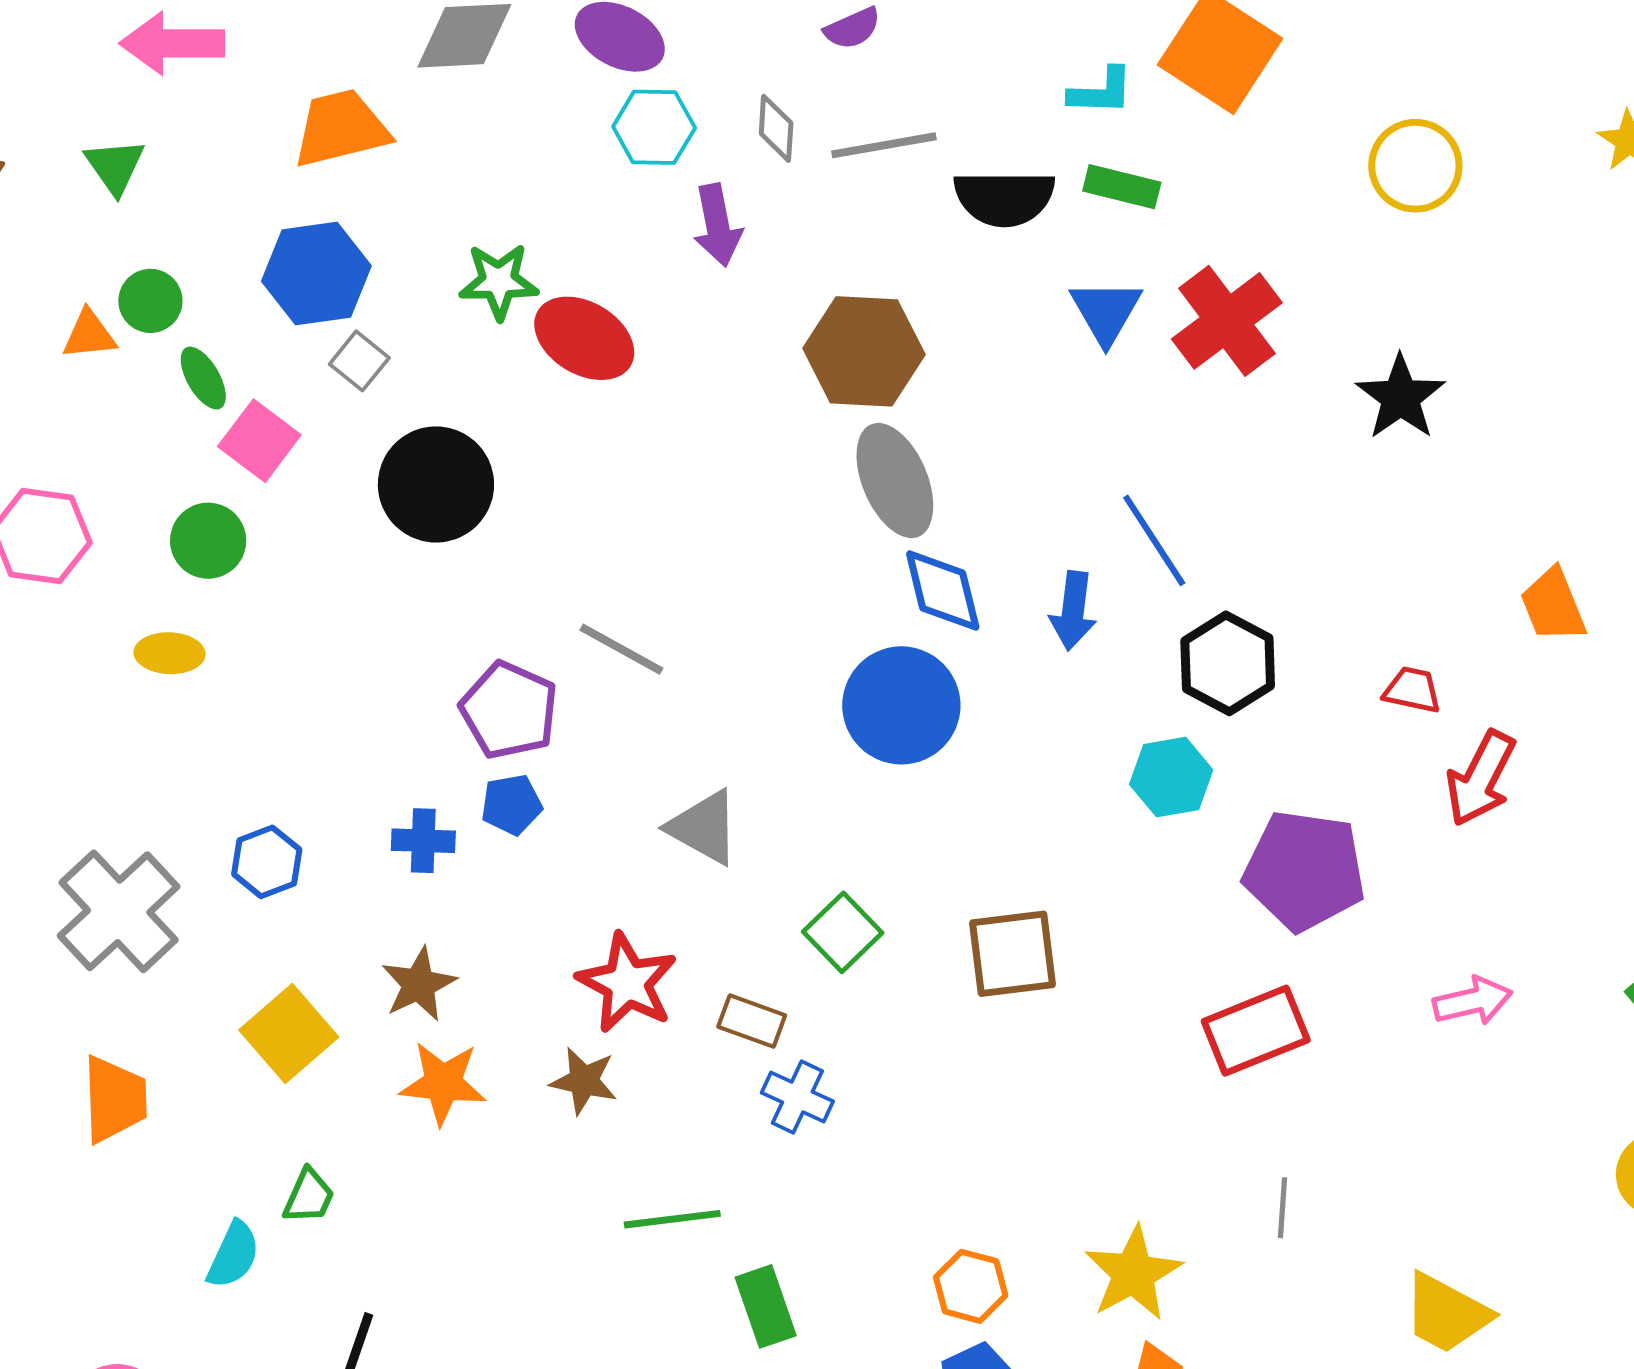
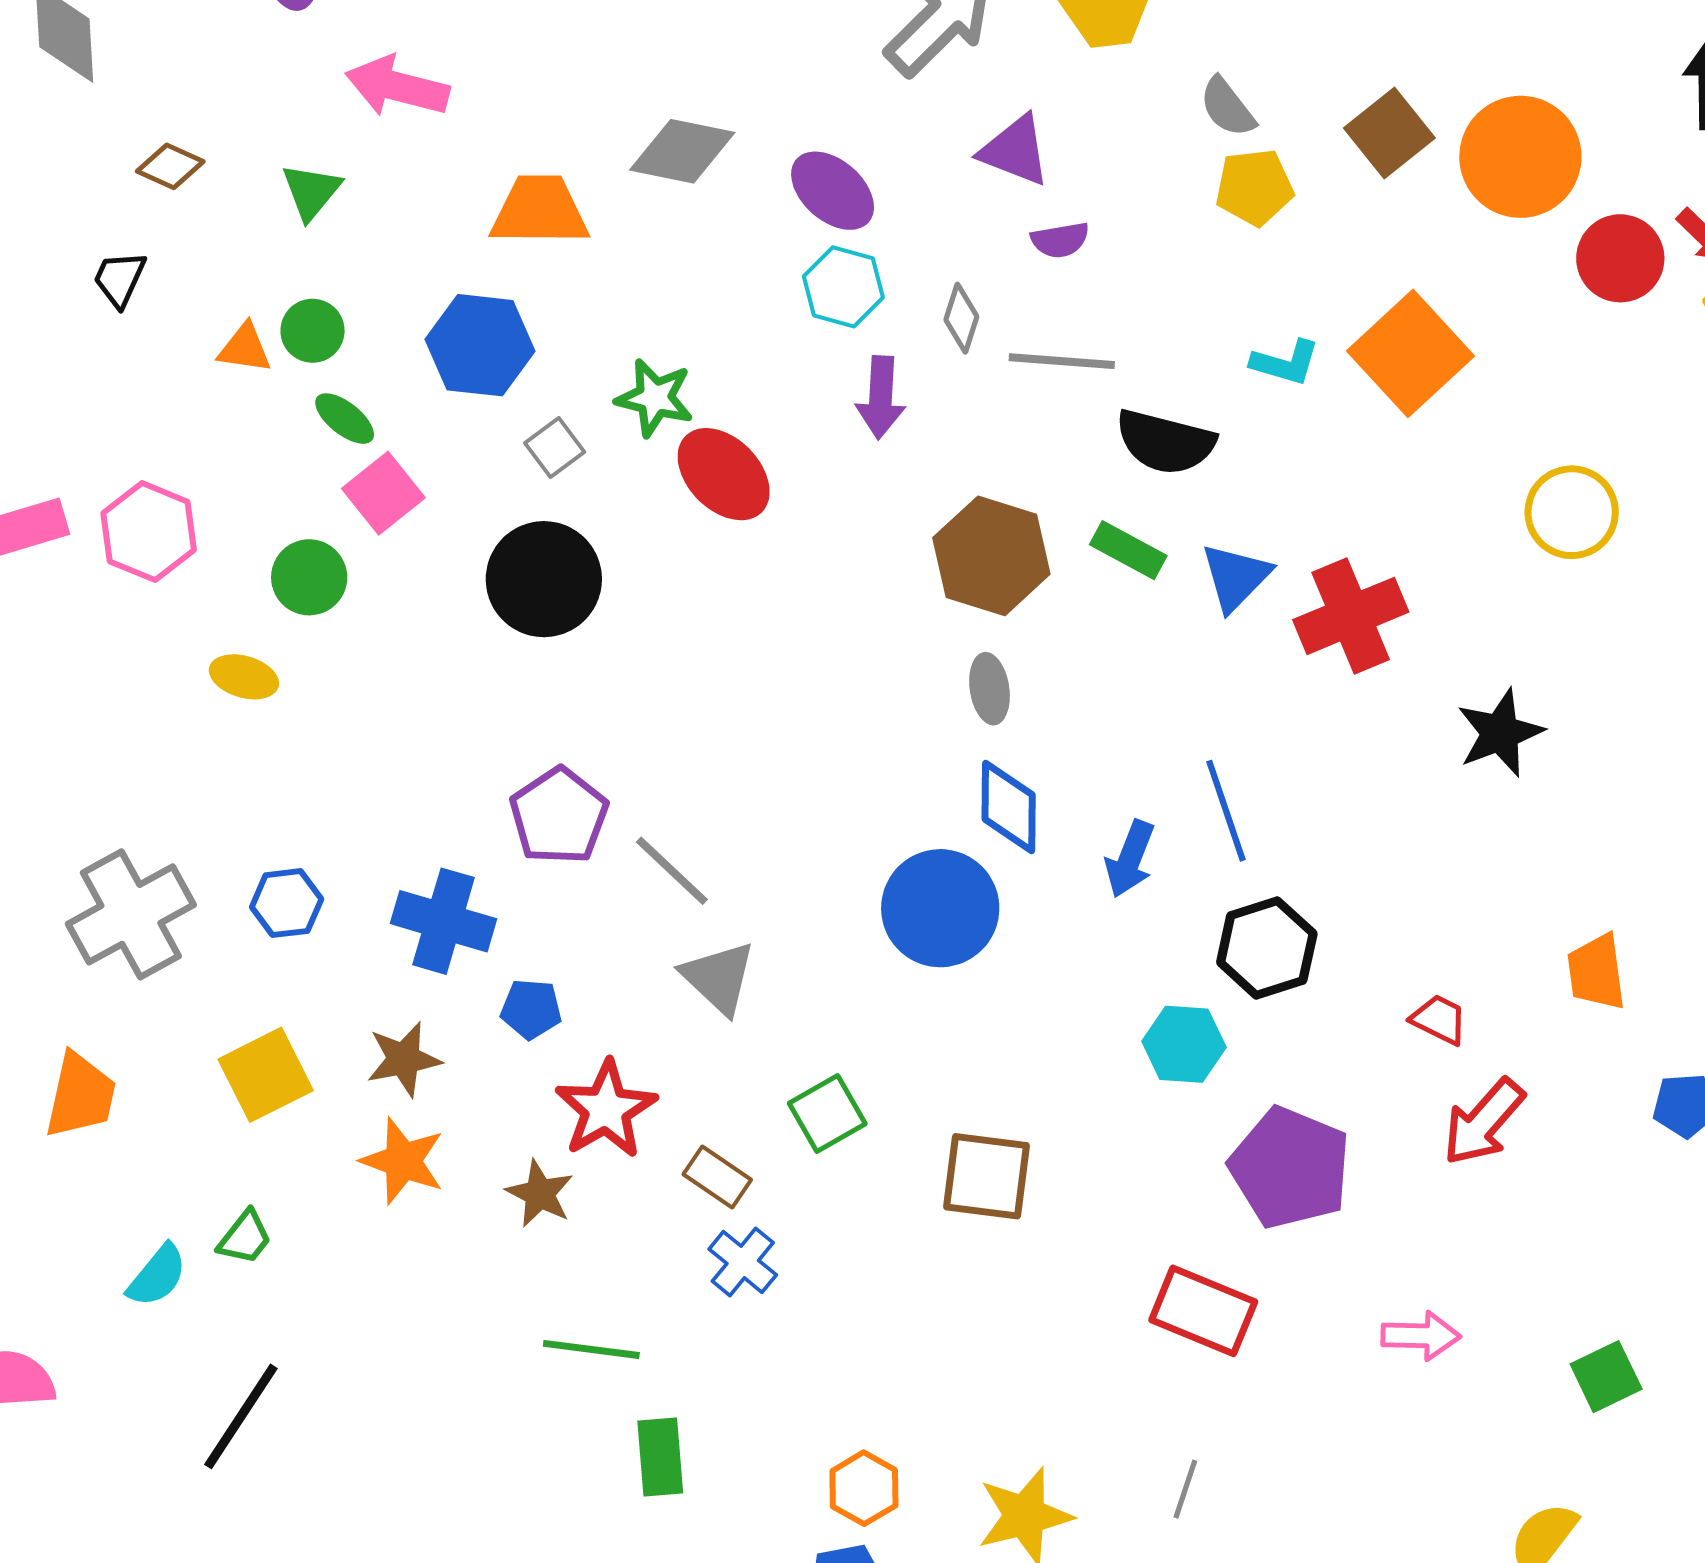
green rectangle: (1122, 187) -> (1128, 550), moved
gray square: (359, 361) -> (555, 447), moved
green ellipse: (203, 378) -> (345, 419), turned -36
gray ellipse: (895, 481) -> (990, 689), size x0.6
gray line: (621, 649) -> (672, 871), moved
blue pentagon: (512, 805) -> (531, 1009), moved
blue cross: (423, 841) -> (444, 921), size x1.6
red rectangle: (1256, 1031) -> (1203, 1311), turned 30

